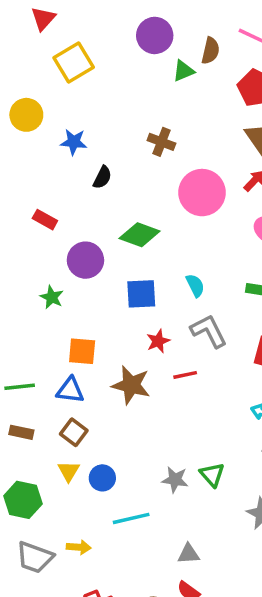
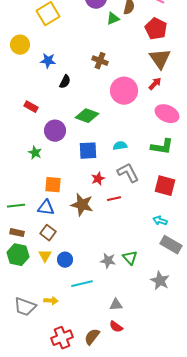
cyan semicircle: (195, 285) -> (120, 146), turned -72
green hexagon: (23, 500) -> (18, 255), moved

